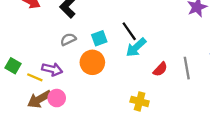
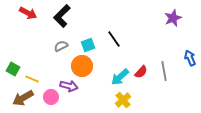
cyan arrow: (136, 47) -> (120, 77), moved
purple arrow: (52, 69) -> (69, 86), moved
brown arrow: (39, 99) -> (23, 98), moved
yellow cross: (140, 101) -> (123, 100), turned 35

